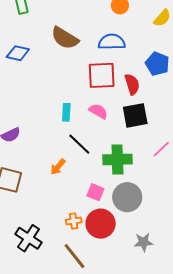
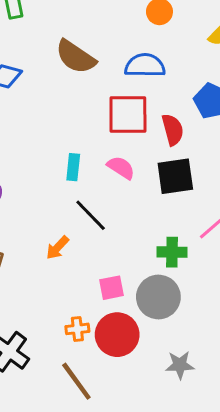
green cross: (117, 159) -> (172, 252), moved, size x0.7
pink square: (95, 192) -> (112, 288), turned -36

